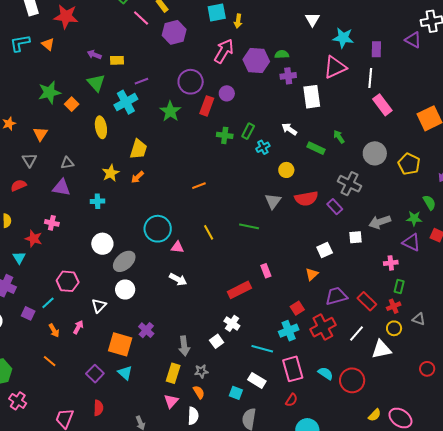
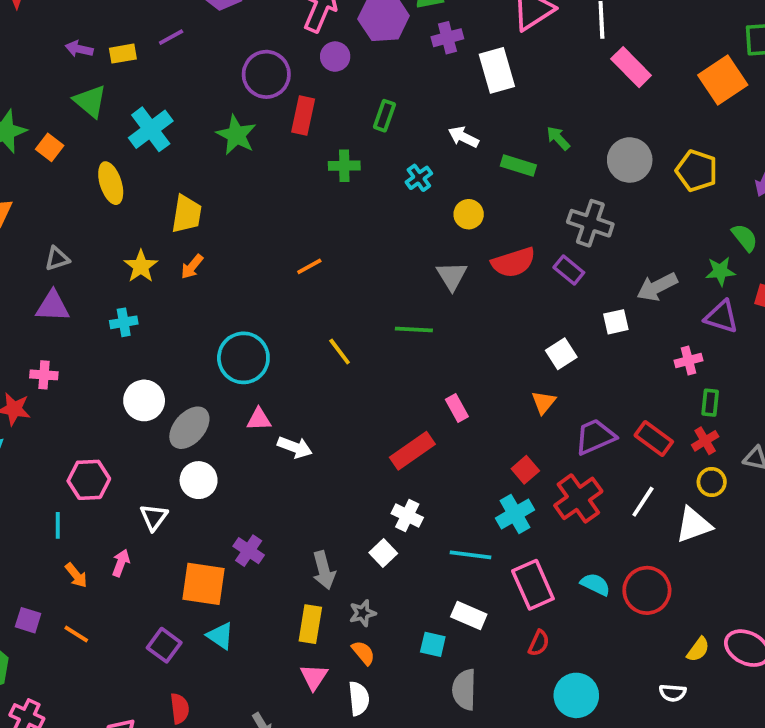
purple line: (141, 81) -> (171, 37), moved
purple circle: (227, 93) -> (335, 57), moved
green rectangle: (248, 131) -> (384, 116), moved
pink triangle: (177, 247) -> (259, 419), moved
cyan line: (48, 303) -> (58, 525), turned -40
purple square: (28, 313) -> (28, 620), moved

